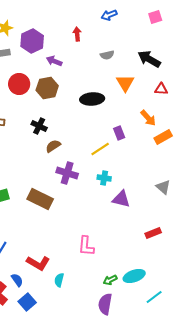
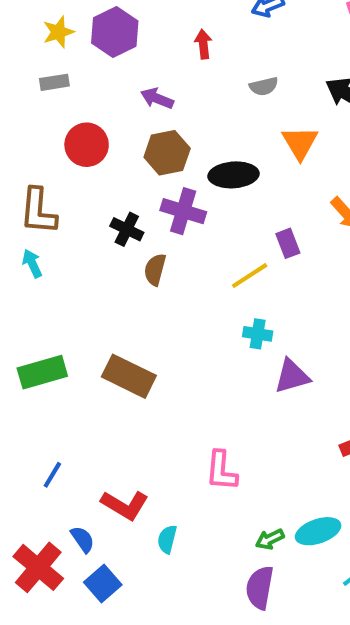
purple hexagon: (32, 41) -> (115, 32), moved
brown hexagon: (47, 88) -> (167, 153), moved
brown semicircle: (53, 146) -> (155, 270), turned -42
purple cross: (67, 173) -> (183, 211), moved
purple triangle: (121, 199) -> (292, 376), turned -30

